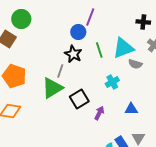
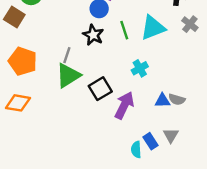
gray semicircle: (135, 64) -> (177, 99), moved
gray line: (60, 71) -> (67, 55), moved
purple arrow: (99, 113) -> (124, 105), size x1.6

